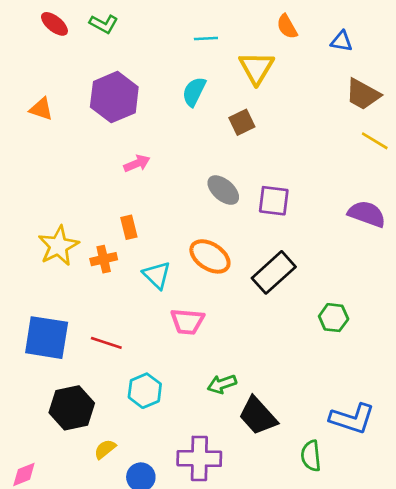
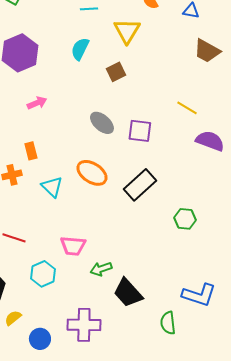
yellow line: (375, 141) -> (187, 108), moved
pink trapezoid: (187, 322) -> (73, 246), moved

